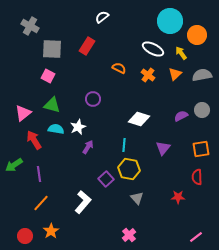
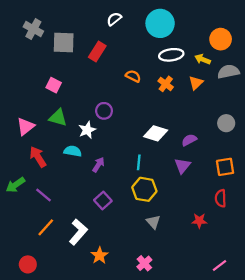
cyan circle: (170, 21) -> (160, 23), moved
gray square: (52, 49) -> (64, 42), moved
white ellipse: (153, 49) -> (171, 55), turned -35
yellow arrow: (181, 53) -> (203, 59), turned -32
gray semicircle: (202, 75) -> (228, 72), moved
purple semicircle: (181, 116) -> (189, 140), moved
white star: (78, 127) -> (87, 130), moved
cyan semicircle: (56, 129) -> (73, 151), moved
purple line: (39, 174) -> (43, 195), turned -42
purple square: (106, 179) -> (103, 201), moved
white L-shape: (83, 202) -> (78, 232), moved
orange star: (51, 231) -> (100, 255), moved

